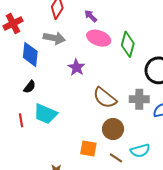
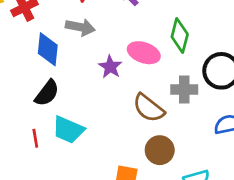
pink ellipse: (99, 38) -> (144, 53), moved
black semicircle: (30, 87) -> (47, 93), size x1.5
gray cross: (139, 99) -> (184, 90), moved

